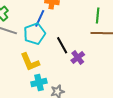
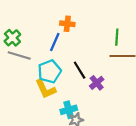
cyan pentagon: (34, 34) -> (50, 71), moved
cyan cross: (39, 83) -> (69, 110), moved

